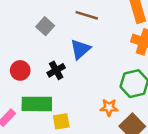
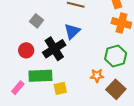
gray square: (45, 26) -> (36, 21), moved
black cross: (56, 70) -> (54, 49), size x1.6

